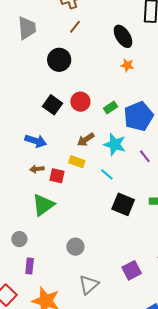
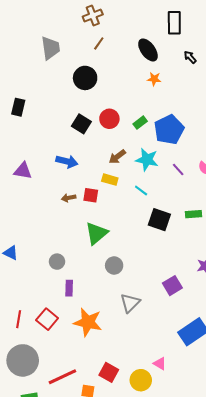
brown arrow: (37, 169) -> (69, 198), moved
green triangle: (43, 205) -> (97, 233), moved

